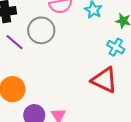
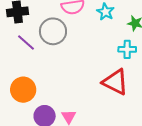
cyan cross: (116, 47) -> (127, 49), turned -30

